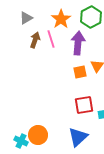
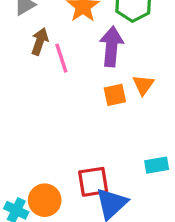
pink line: (51, 39) -> (61, 58), moved
red square: (84, 105) -> (93, 182), moved

